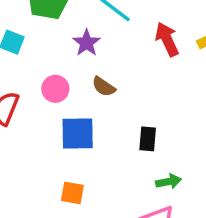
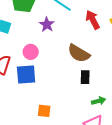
brown semicircle: (104, 87) -> (79, 53), moved, size x1.6
blue square: (78, 134) -> (26, 75), moved

